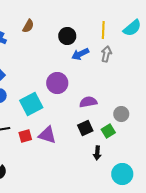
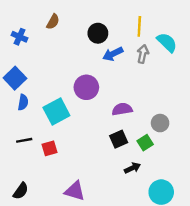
cyan semicircle: (132, 28) -> (167, 42), moved, turned -96
purple triangle: (47, 135) -> (75, 191), moved
black arrow: (97, 153) -> (132, 168), turned -120

